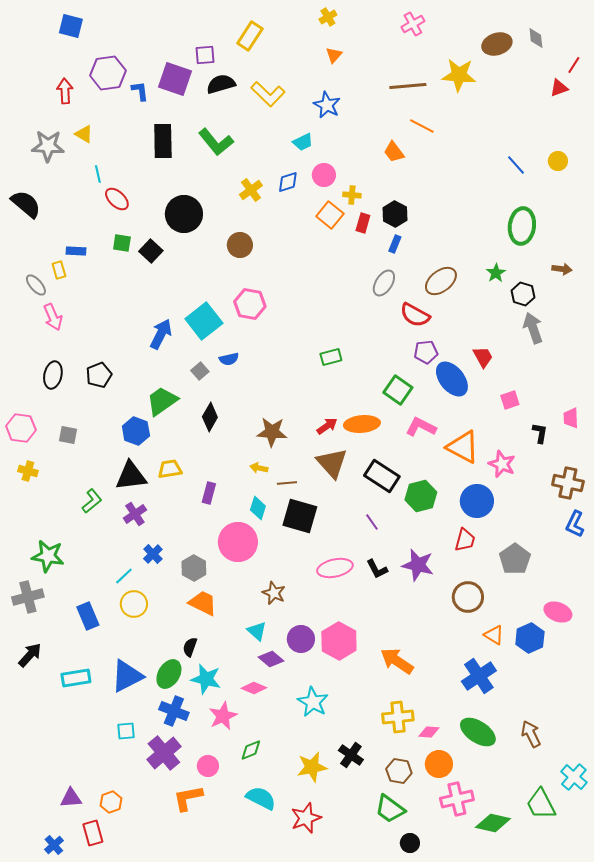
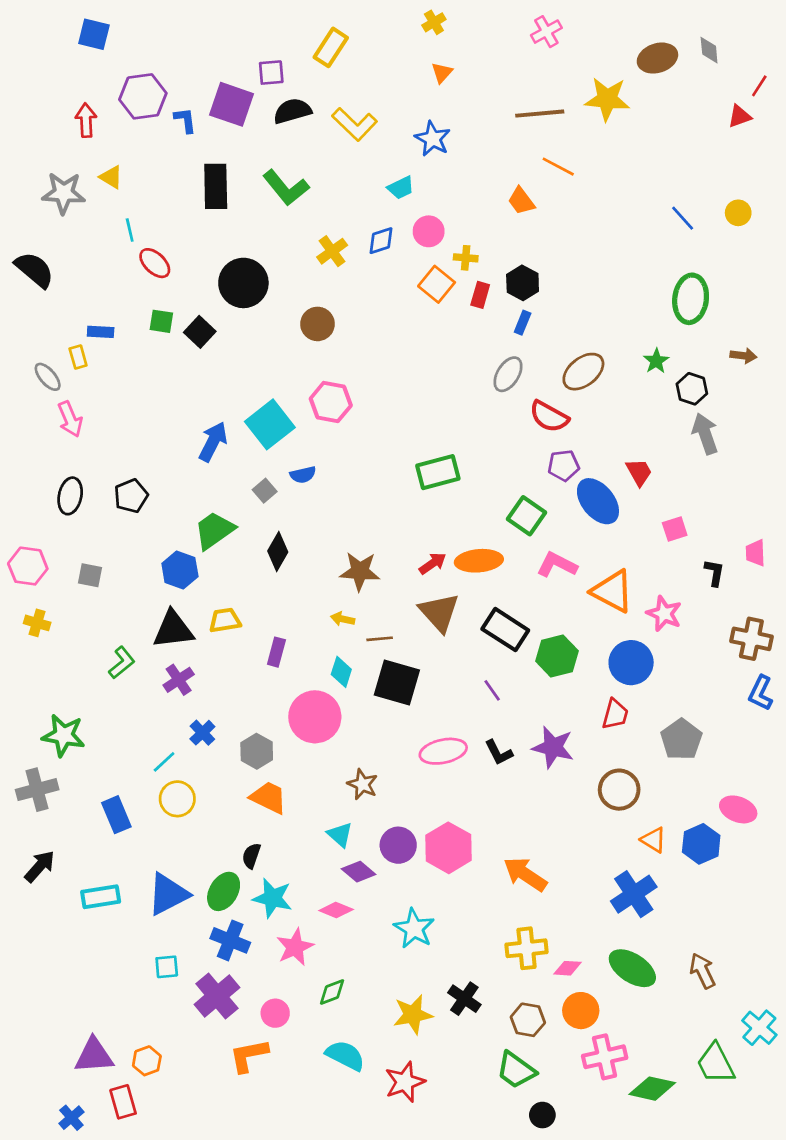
green rectangle: (331, 357) -> (438, 472), size x1.5
purple triangle: (71, 798) -> (94, 1056), size x1.4

